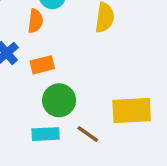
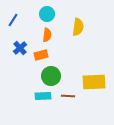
orange semicircle: (35, 21) -> (47, 35), moved
brown line: (88, 134) -> (68, 96), turned -32

